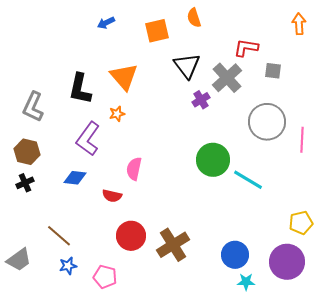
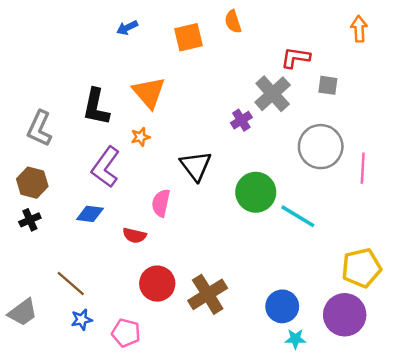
black triangle: (187, 66) -> (196, 166), moved
yellow pentagon: (301, 223) -> (361, 268), size x1.4

